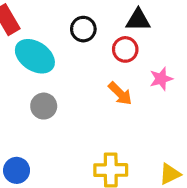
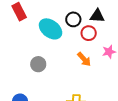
black circle: (83, 29) -> (73, 19), moved
cyan ellipse: (35, 56) -> (51, 29), moved

